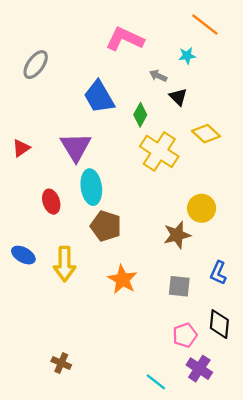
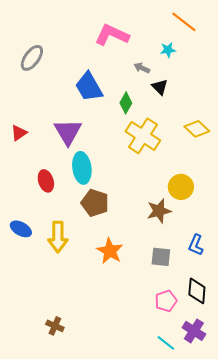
yellow diamond: (206, 134) -> (197, 129), moved
purple cross: (199, 369) -> (194, 331), moved
cyan line: (156, 382) -> (166, 343), moved

